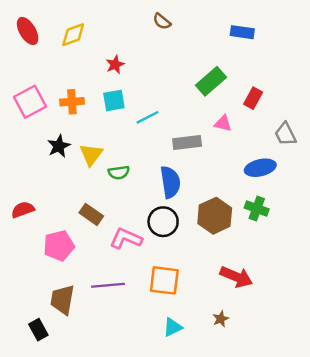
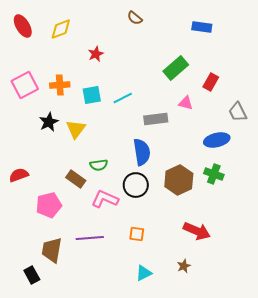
cyan square: (114, 101) -> (92, 95), moved
green semicircle: (119, 173) -> (99, 165), moved
orange square: (164, 280) -> (137, 234), size x0.6

